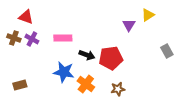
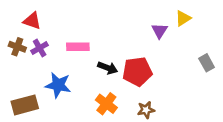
purple cross: (32, 39) -> (40, 48), turned 32
blue star: (64, 72) -> (58, 85), moved
brown rectangle: (20, 85) -> (25, 105), size x1.5

